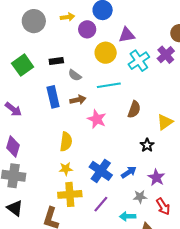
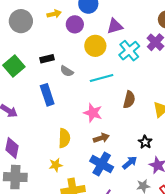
brown arrow: (78, 100) -> (101, 138), moved
black star: (147, 145) -> (145, 142), moved
yellow star: (66, 169) -> (56, 165), moved

